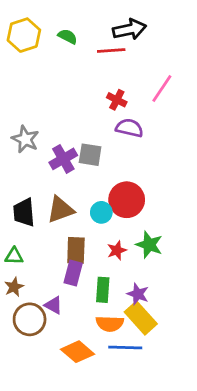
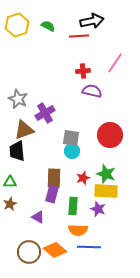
red cross: (117, 100) -> (83, 71), turned -32
gray square: (90, 155) -> (71, 138), moved
red circle: (127, 200) -> (110, 135), moved
brown triangle: (61, 210) -> (24, 130), moved
yellow rectangle: (141, 318) -> (106, 191), moved, turned -45
brown circle: (30, 319) -> (29, 252), moved

